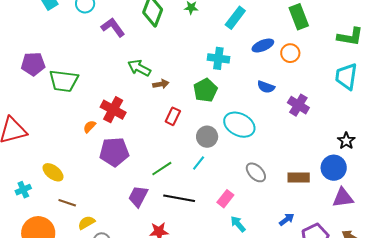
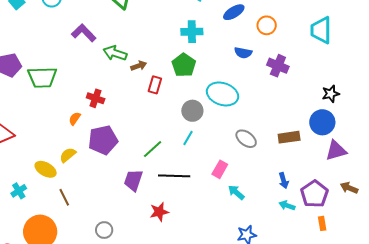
purple L-shape: (113, 27) -> (84, 33), moved
orange circle: (290, 53) -> (267, 25), moved
red cross: (113, 110) -> (96, 98), size x0.7
red rectangle: (173, 116) -> (155, 85), moved
black star: (346, 141) -> (331, 94), turned 30
brown line: (67, 203) -> (64, 197), turned 54
blue arrow: (287, 220) -> (284, 181), turned 119
yellow semicircle: (86, 223) -> (68, 155), moved

